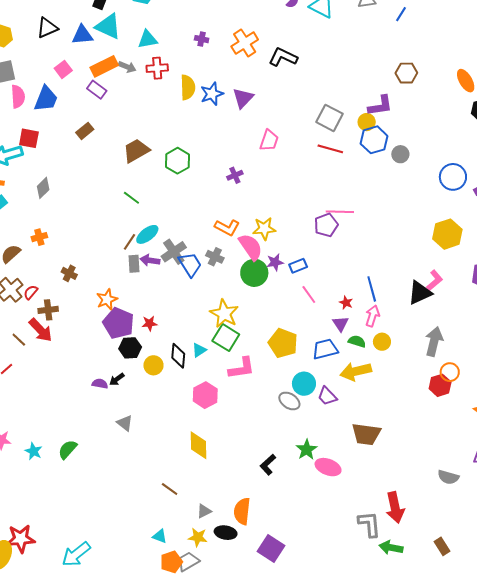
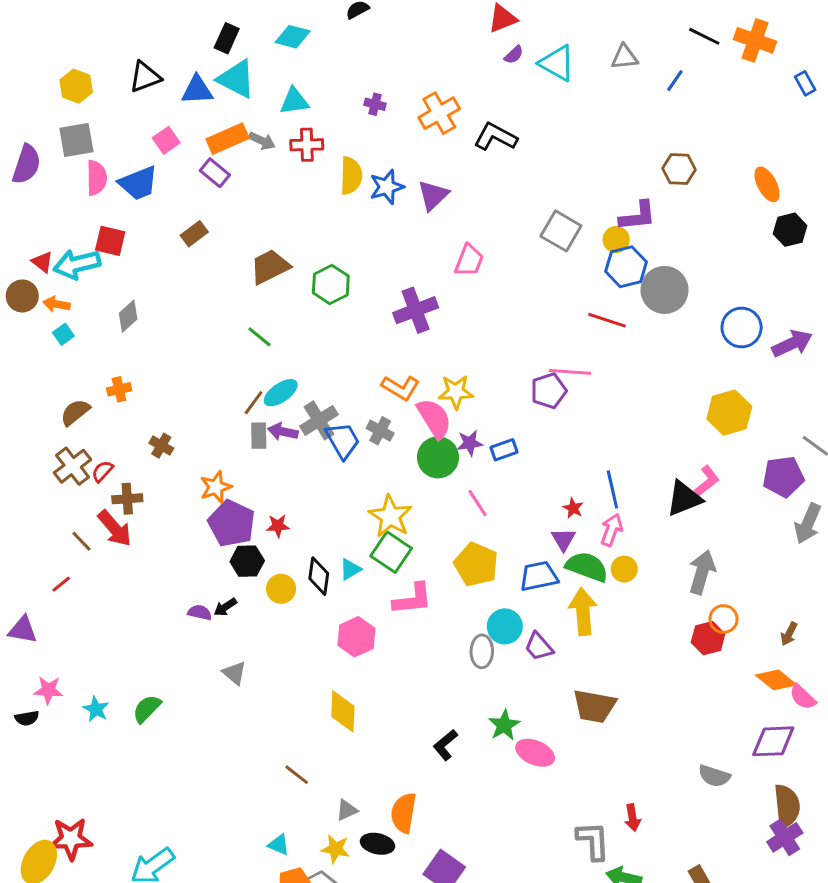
blue trapezoid: (46, 99) -> (138, 183), turned 44
red line: (330, 149) -> (607, 320), moved
gray circle: (400, 154) -> (665, 290), size x1.8
purple cross: (235, 175) -> (416, 310), size x1.8
pink line: (309, 294) -> (477, 503), moved
green semicircle: (357, 341) -> (587, 567), size x1.6
yellow arrow: (356, 371) -> (583, 612), turned 96
gray ellipse: (289, 401) -> (482, 651), turned 55
red arrow: (395, 507) -> (633, 818), size x0.6

